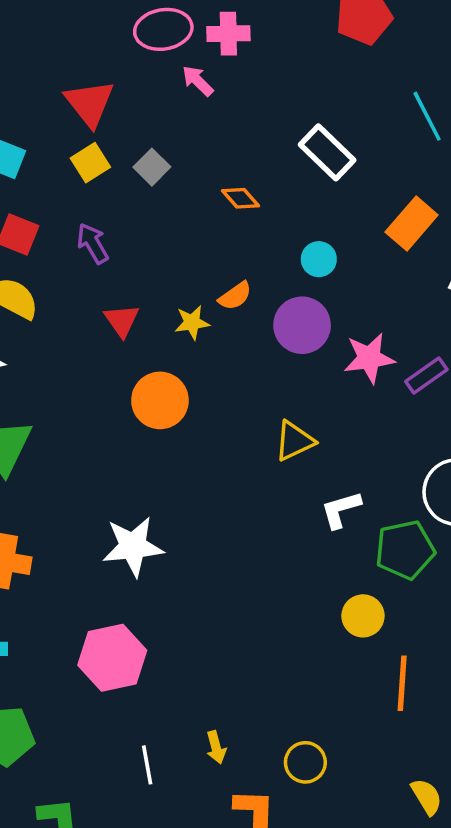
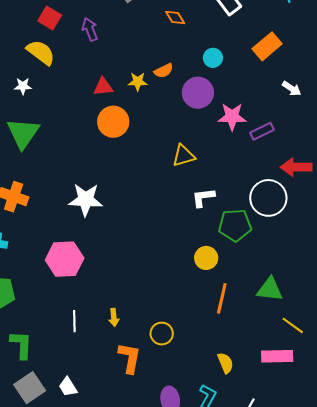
red triangle: (122, 320) -> (103, 87), moved, turned 50

